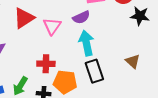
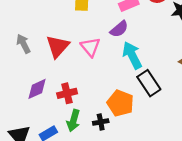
red cross: (46, 64) -> (67, 93), moved
orange pentagon: (65, 82) -> (120, 103), turned 30

